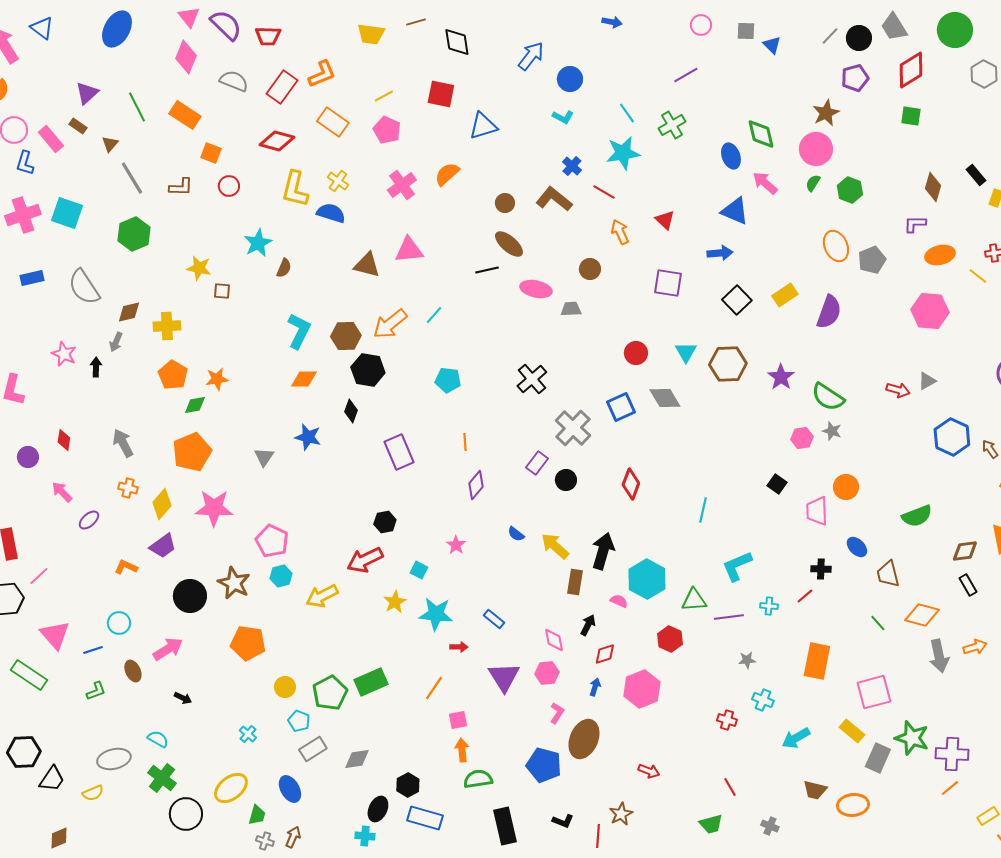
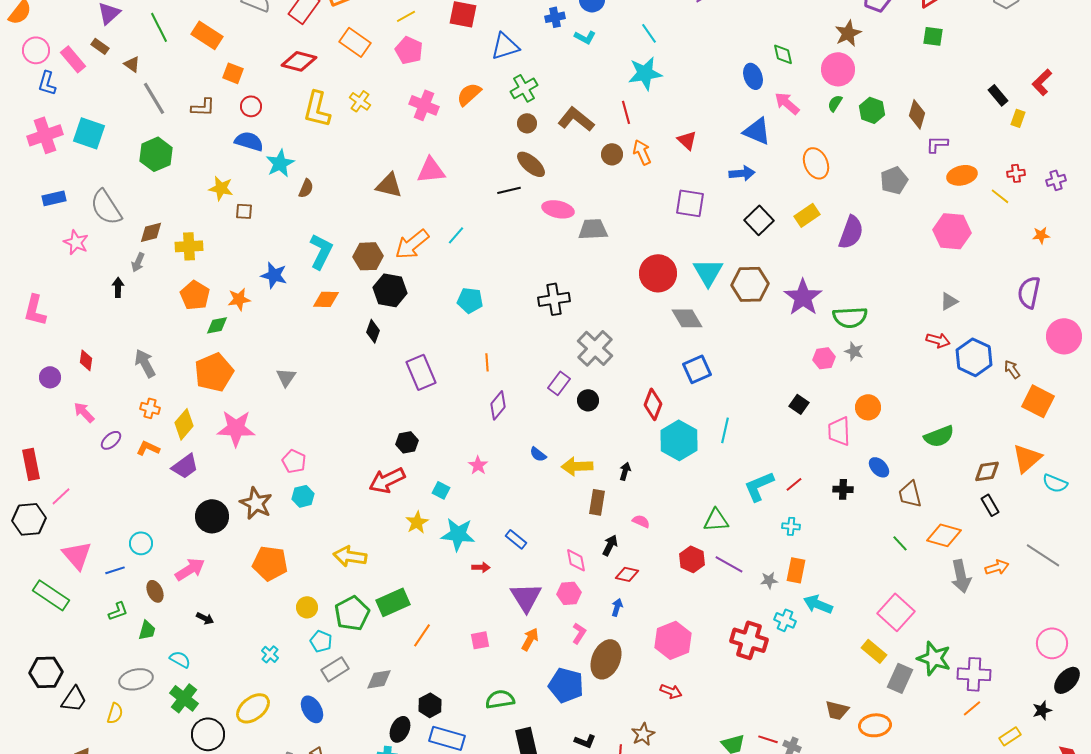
green cross: (672, 125) -> (524, 88), moved
green diamond: (761, 134) -> (783, 54), size x0.7
brown triangle: (110, 144) -> (132, 64), turned -36
blue cross: (572, 166) -> (555, 17), moved, turned 36
pink cross: (402, 185) -> (424, 105), turned -32
brown diamond: (933, 187) -> (917, 114), moved
red line: (604, 192) -> (626, 112), turned 45
blue semicircle: (331, 213) -> (249, 141), moved
orange ellipse: (836, 246) -> (816, 163), moved
brown circle: (590, 269) -> (612, 154), moved
gray trapezoid: (571, 309) -> (593, 229), size x1.4
cyan triangle: (686, 352) -> (708, 272), size x1.4
red circle: (636, 353) -> (658, 273), size x1.6
pink star: (64, 354) -> (76, 242), moved
purple star: (781, 377) -> (803, 297), size x1.4
black cross: (532, 379) -> (554, 299), turned 32
red arrow: (898, 390) -> (938, 340), moved
green semicircle: (828, 397) -> (850, 317), turned -36
blue square: (621, 407) -> (697, 369), moved
blue star: (308, 437) -> (274, 275), moved
pink pentagon: (272, 541) -> (294, 461), size x0.7
yellow arrow: (555, 546) -> (577, 466), turned -44
black arrow: (603, 551) -> (625, 471), size x0.5
orange L-shape: (126, 567) -> (148, 448), moved
cyan hexagon: (647, 579) -> (679, 440), moved
yellow arrow: (322, 596) -> (350, 556), moved, turned 36
red line: (805, 596) -> (794, 484), moved
purple line: (729, 617) -> (729, 564), moved, turned 36
red diamond: (605, 654) -> (627, 574), turned 30
orange rectangle: (817, 661) -> (796, 570), moved, size x0.7
orange line: (434, 688) -> (422, 635), moved
pink hexagon: (642, 689) -> (673, 640), moved
pink square: (874, 692) -> (896, 612), turned -33
red cross: (727, 720) -> (749, 640), size x1.8
cyan arrow: (796, 738) -> (818, 604), moved, turned 52
orange arrow: (462, 750) -> (530, 639), moved, turned 35
red line: (730, 787) -> (768, 739), moved, turned -42
yellow semicircle: (93, 793) -> (115, 713), turned -50
green trapezoid: (257, 815) -> (147, 630), moved

